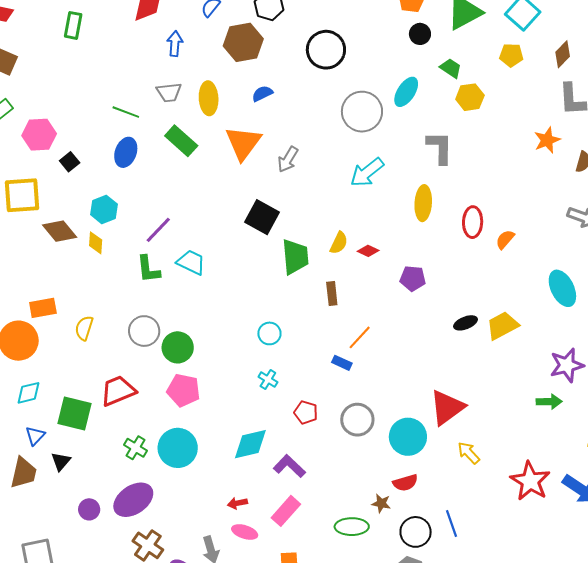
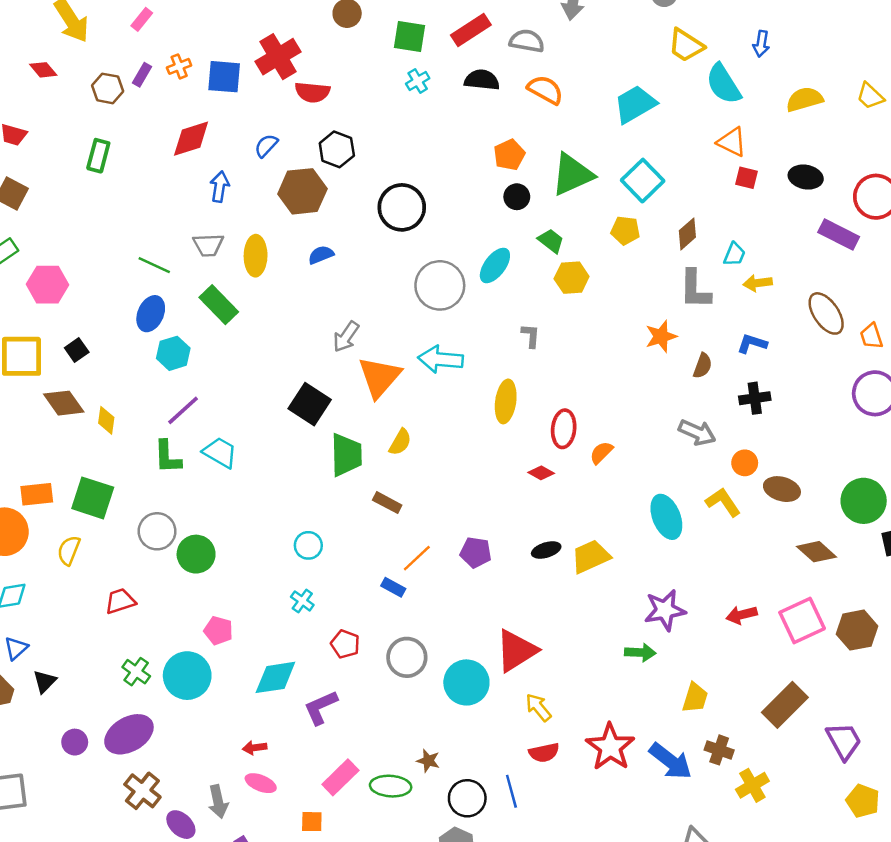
orange triangle: (243, 143) -> (380, 377), moved
gray L-shape: (440, 147) -> (531, 336), size x0.6
black square: (70, 162) -> (77, 350), moved
cyan arrow: (367, 172) -> (440, 359), turned 39
cyan hexagon: (104, 209) -> (173, 353), moved
red diamond: (368, 251) -> (541, 473), moved
purple pentagon: (413, 278) -> (476, 552), moved
brown rectangle: (332, 293) -> (387, 503), turned -60
yellow semicircle: (84, 328) -> (69, 550), moved
pink pentagon: (183, 390) -> (218, 631), moved, size x0.7
red trapezoid: (118, 391) -> (120, 601), size x0.7
green square: (75, 414) -> (93, 498), moved
purple L-shape: (289, 466) -> (321, 707), turned -72
red semicircle: (405, 483) -> (544, 753), moved
pink rectangle: (286, 511) -> (340, 777), moved

